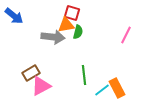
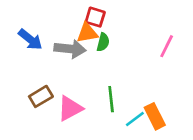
blue arrow: (14, 16) -> (30, 40), moved
pink triangle: (41, 86) -> (70, 108), moved

